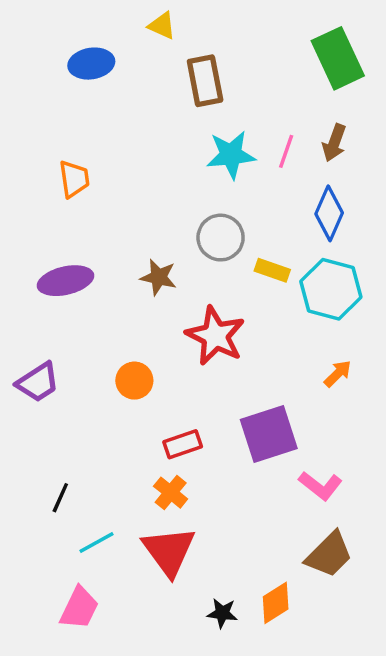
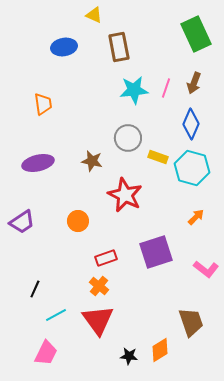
blue ellipse: (91, 64) -> (64, 47), moved
pink L-shape: (320, 486) -> (206, 269), moved
brown trapezoid: (329, 555) -> (191, 322), turned -64

